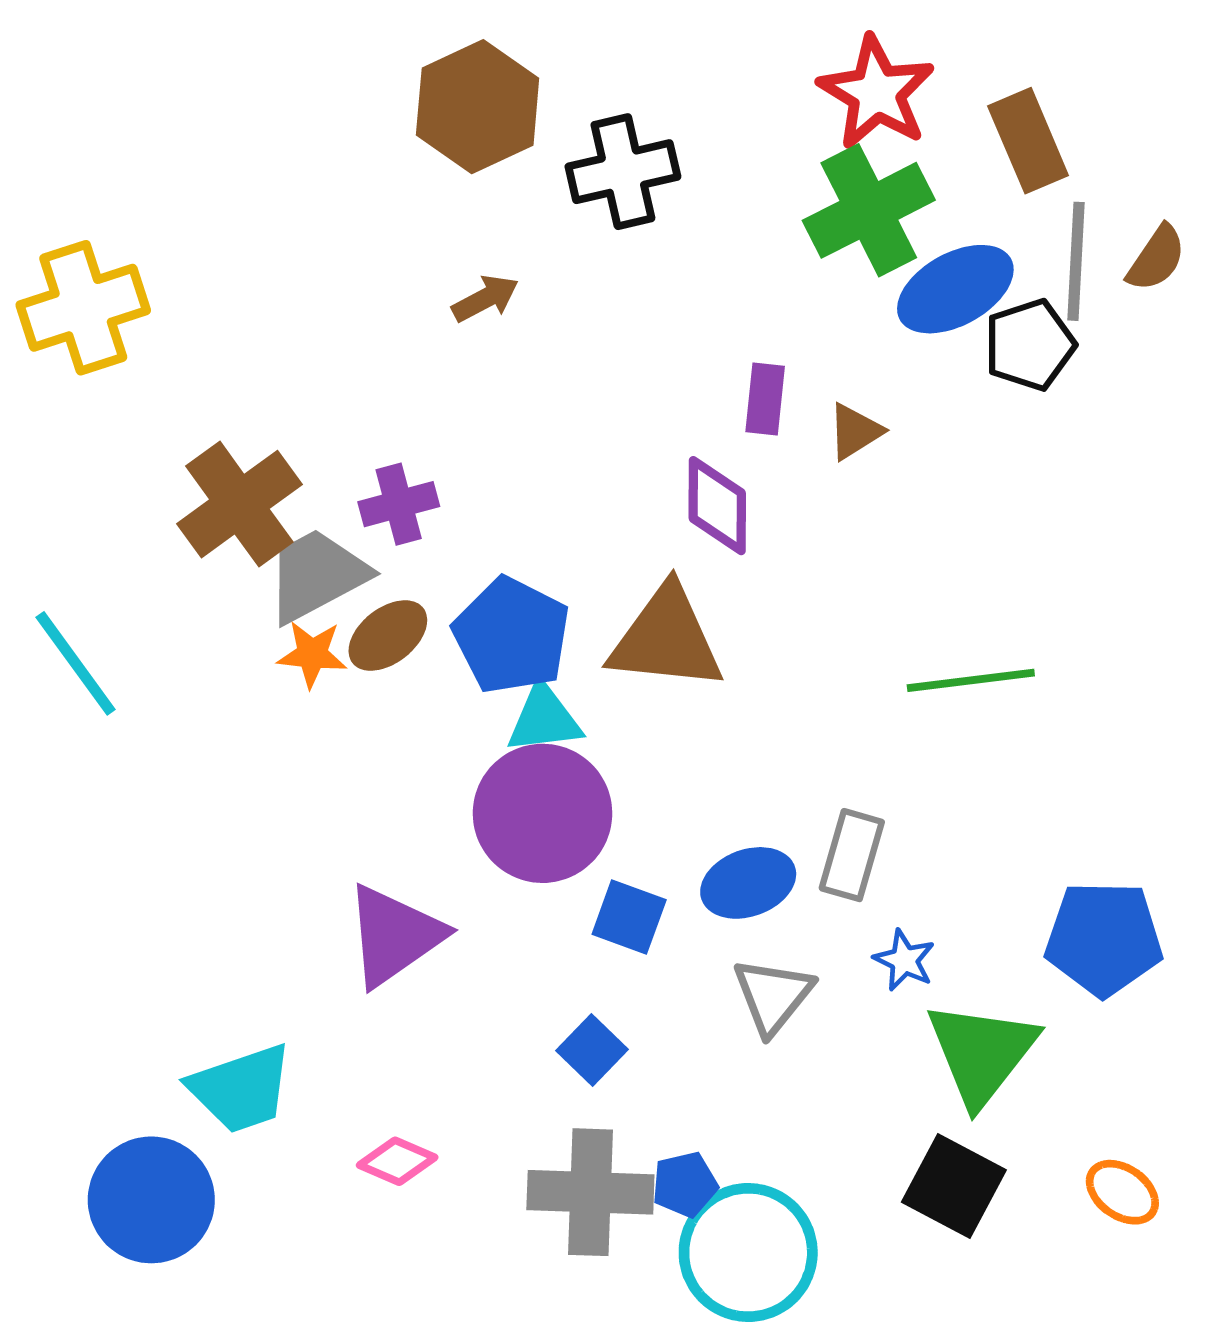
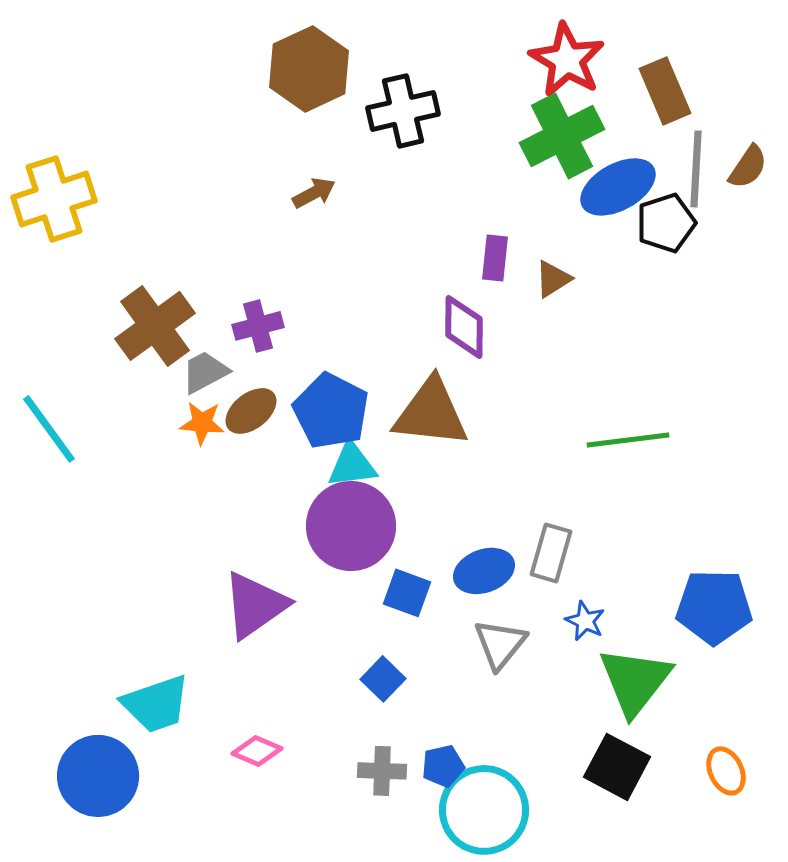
gray trapezoid: (317, 575) -> (205, 372), size x0.7
gray cross: (590, 1192) -> (382, 771), size x0.6
orange ellipse: (1122, 1192) -> (726, 771), turned 30

